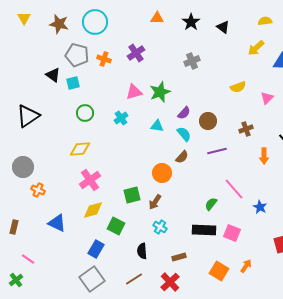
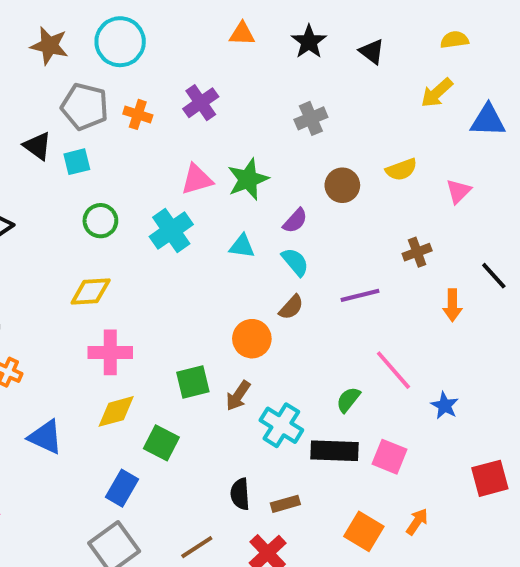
cyan cross: (121, 118) -> (171, 230), size x1.5
brown circle: (208, 121) -> (342, 185), moved
pink cross: (90, 180) -> (110, 352), turned 35
cyan cross: (160, 227) -> (281, 425), moved, size x1.5
black semicircle: (142, 251) -> (240, 494), moved

